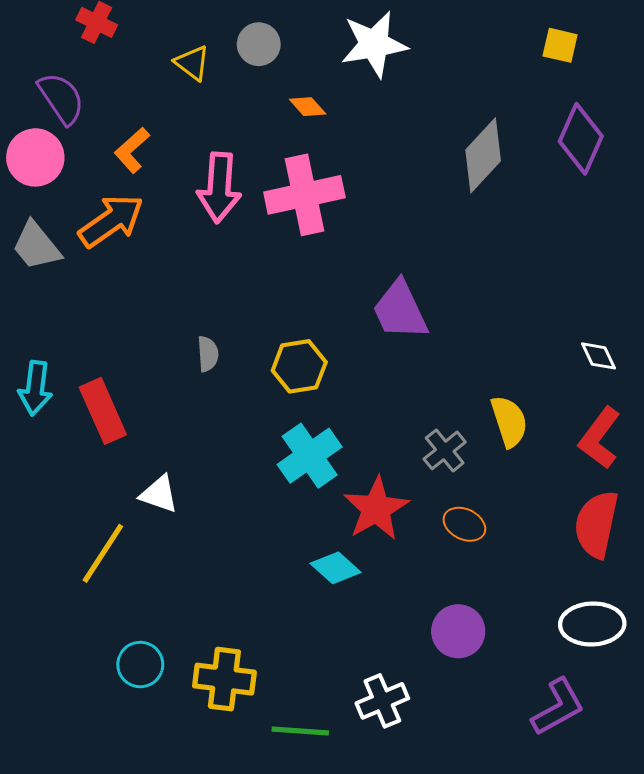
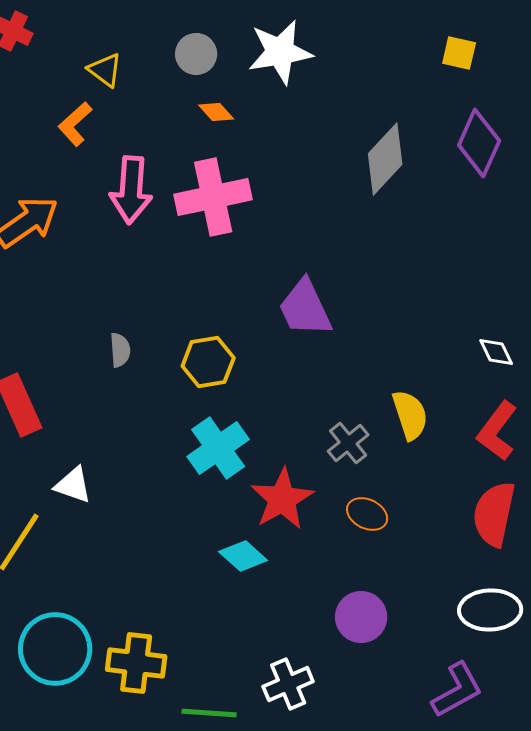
gray circle: (259, 44) -> (196, 54), moved
orange L-shape: (132, 150) -> (75, 124), moved
cyan circle: (140, 665) -> (55, 649), size x1.6

